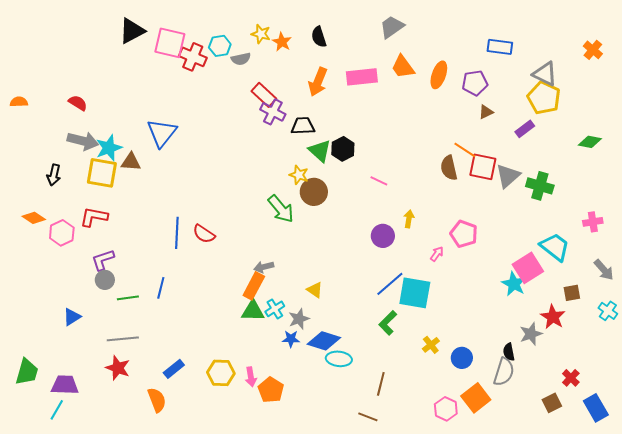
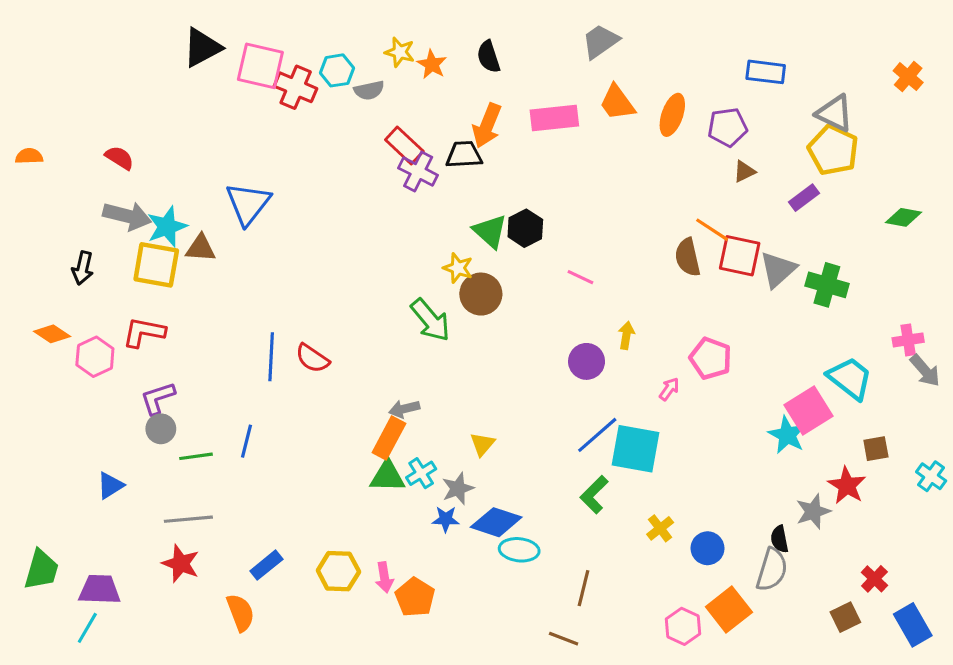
black trapezoid: (303, 126) -> (464, 155), moved
gray arrow: (604, 270) -> (925, 371), moved
yellow triangle: (315, 290) -> (482, 444), turned 36

